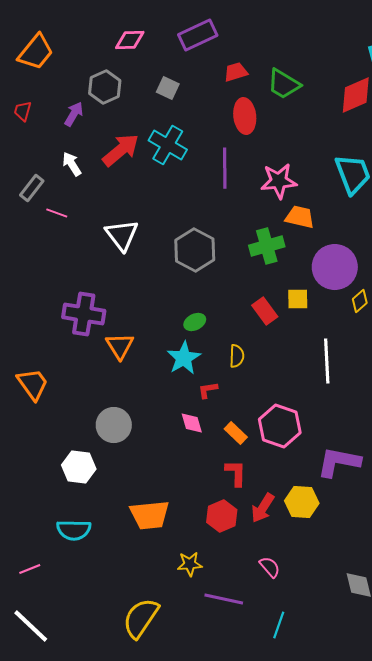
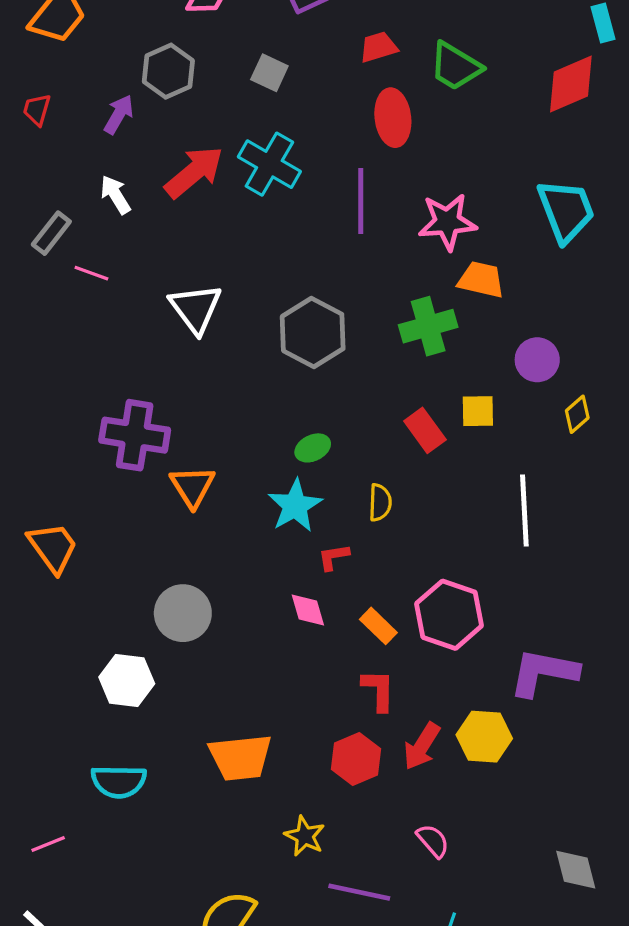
purple circle: (335, 267) -> (537, 360), size x0.6
yellow star: (190, 564) -> (305, 836), turned 30

